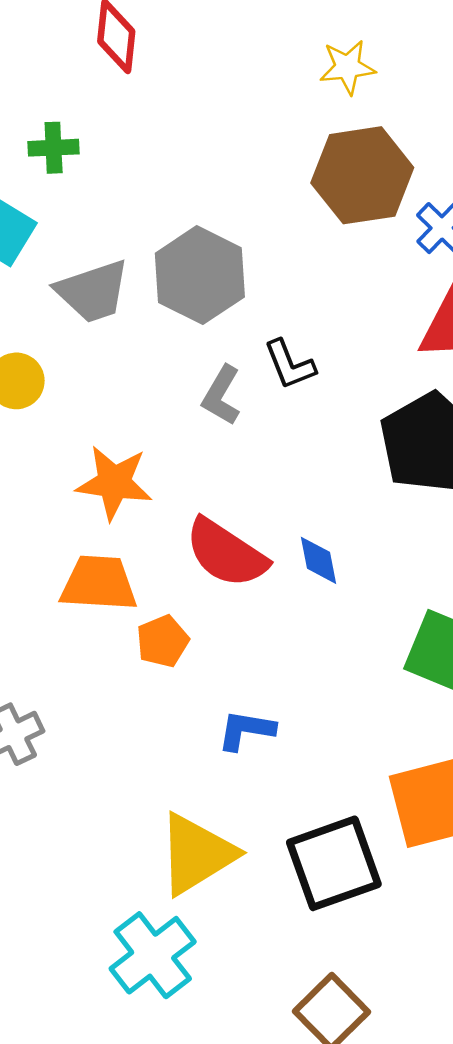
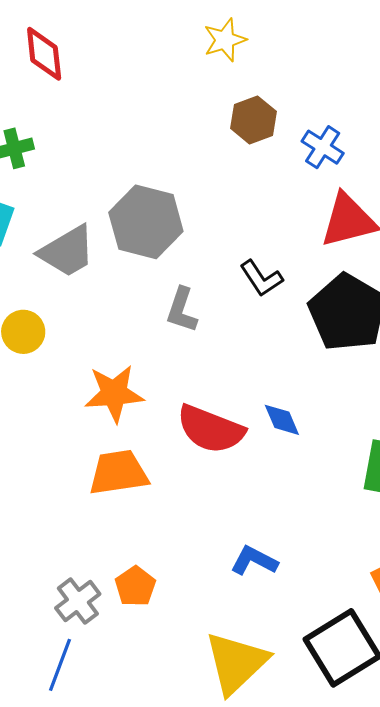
brown hexagon: (362, 175) -> (254, 120), size x0.6
black L-shape: (290, 365) -> (261, 278), moved
orange pentagon: (163, 641) -> (135, 586), moved
blue L-shape: (246, 730) -> (254, 561), turned 30

